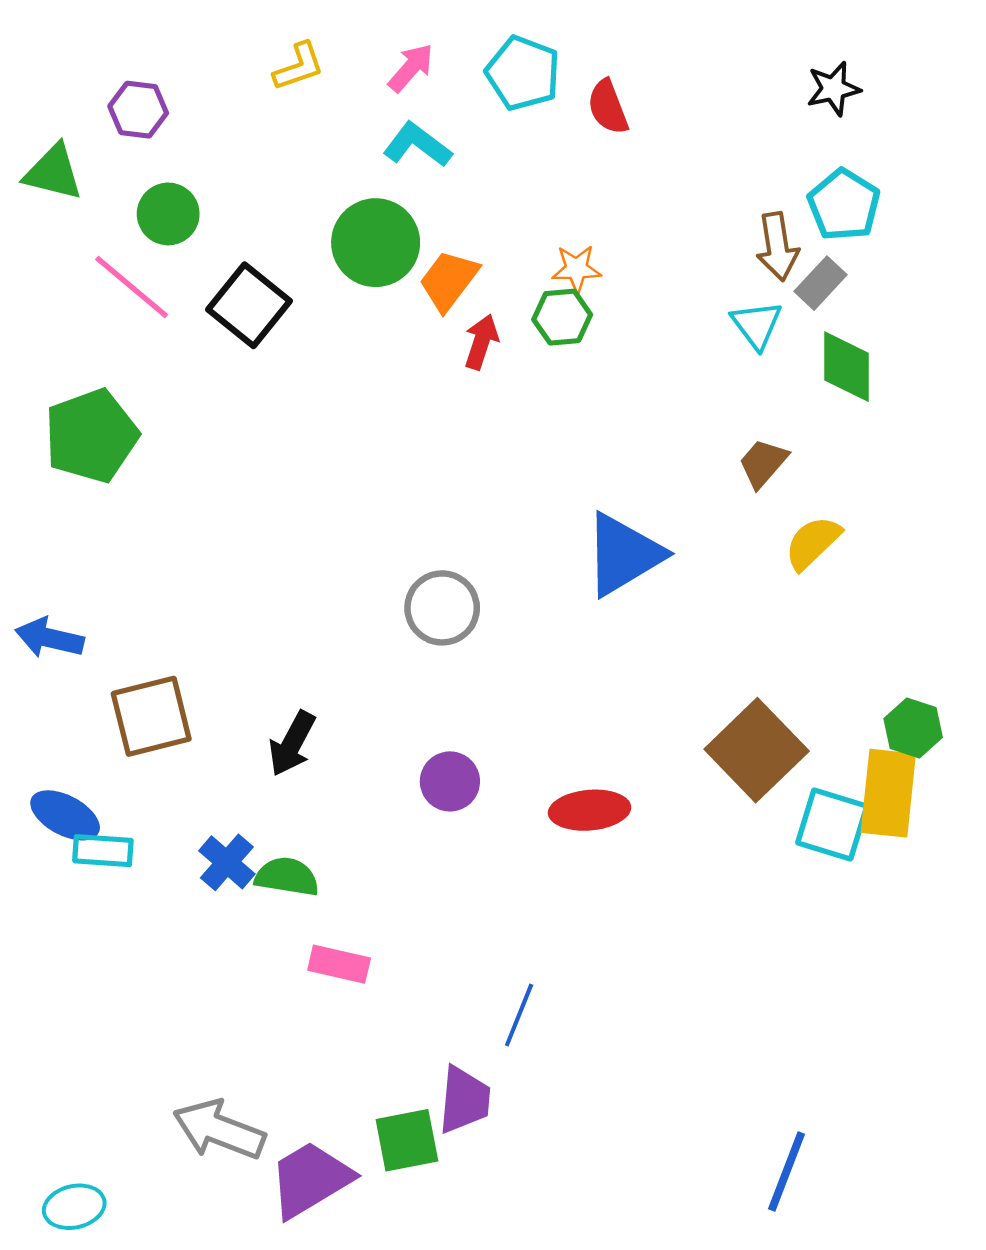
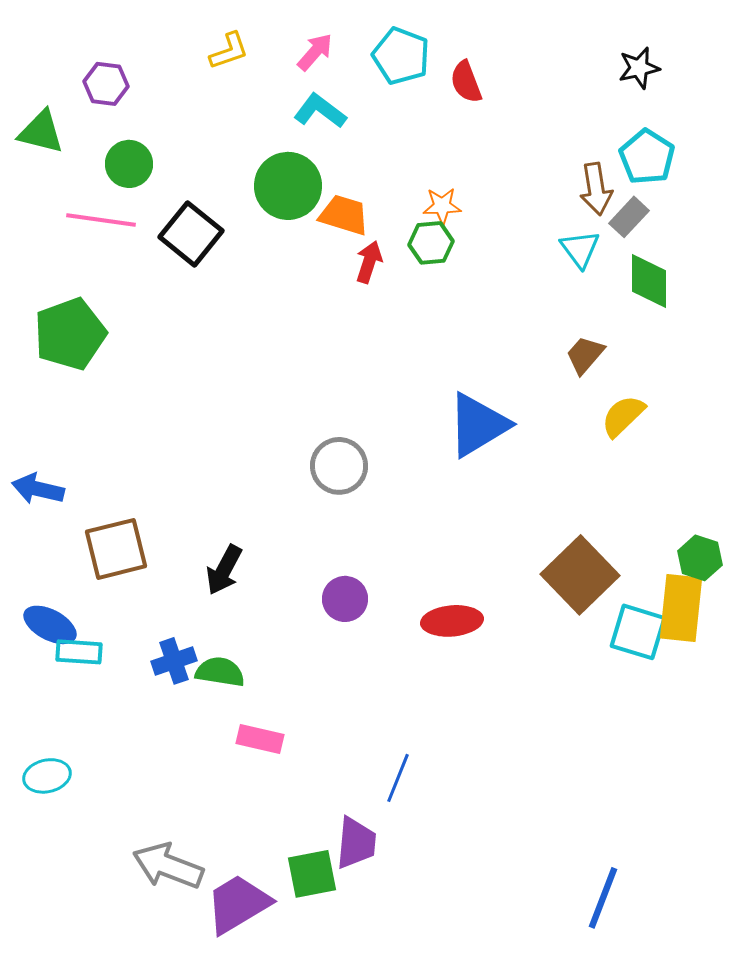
orange trapezoid: (449, 280) -> (344, 215), turned 70
pink line: (132, 287) -> (101, 220), turned -32
blue cross: (227, 862) -> (174, 661), turned 30
cyan ellipse: (74, 1207) -> (47, 776), moved

